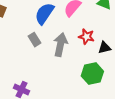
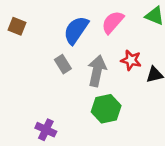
green hexagon: (92, 74) -> (106, 109), moved

